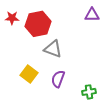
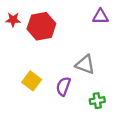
gray triangle: (53, 49) -> (85, 65), moved

